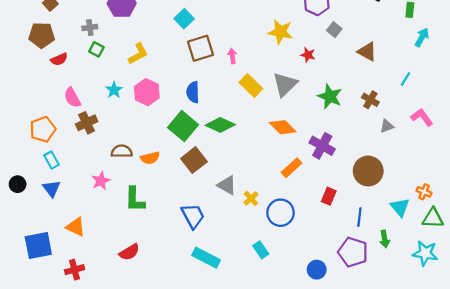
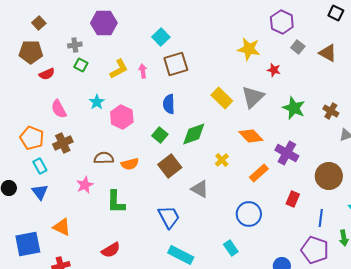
brown triangle: (367, 52) -> (328, 53), moved
pink arrow: (232, 56) -> (143, 71), moved
pink hexagon: (147, 92) -> (122, 117), moved
brown cross: (87, 123) -> (63, 143), moved
green diamond: (220, 125) -> (194, 134), turned -44
green square: (183, 126) -> (160, 135), size x0.6
orange pentagon: (43, 129) -> (32, 138), turned -30
yellow cross: (251, 198) -> (222, 160), moved

